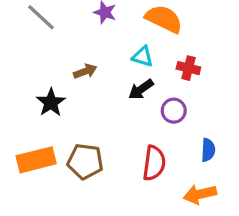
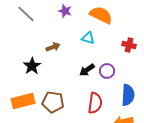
red cross: (188, 68) -> (129, 45), moved
black arrow: (141, 89) -> (87, 70), moved
blue semicircle: (208, 150) -> (128, 95), size x1.5

